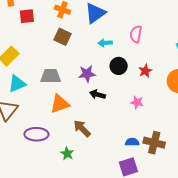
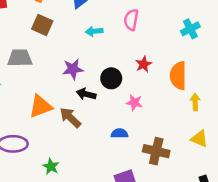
black circle: (119, 66) -> (111, 78), moved
gray trapezoid: (51, 76) -> (20, 58), moved
brown arrow: (82, 128) -> (70, 118), moved
blue semicircle: (132, 142) -> (119, 133), moved

